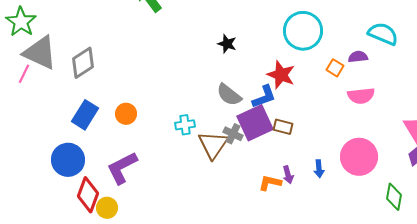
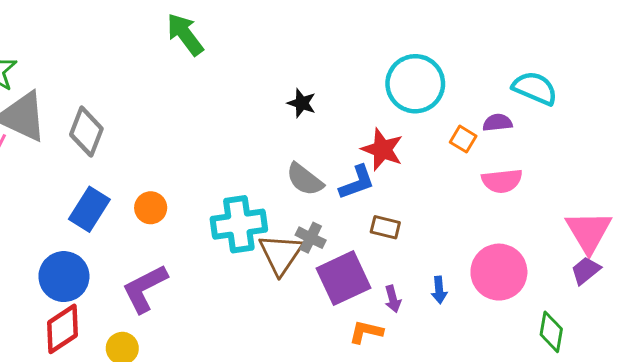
gray diamond: (83, 63) -> (86, 132), turned -36
purple square: (255, 123) -> (343, 278), moved
cyan cross: (185, 125) -> (239, 224), size x1.8
orange L-shape: (270, 183) -> (366, 332), moved
red diamond: (88, 195) -> (62, 329), moved, turned 36

